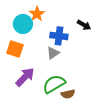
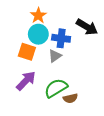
cyan circle: (23, 24) -> (38, 34), moved
black arrow: (84, 25) -> (87, 27), size x1.5
orange square: (15, 49) -> (27, 52), moved

